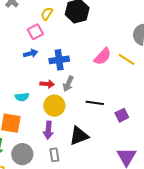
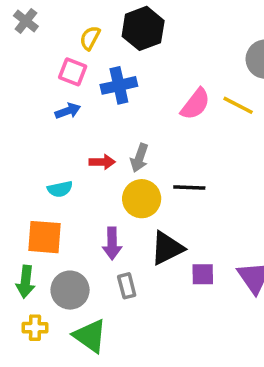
pink square: (35, 32) -> (73, 72), turned -35
blue cross: (59, 60) -> (119, 85), moved
yellow circle: (54, 106) -> (142, 199), moved
purple square: (122, 115) -> (203, 274), moved, turned 32

